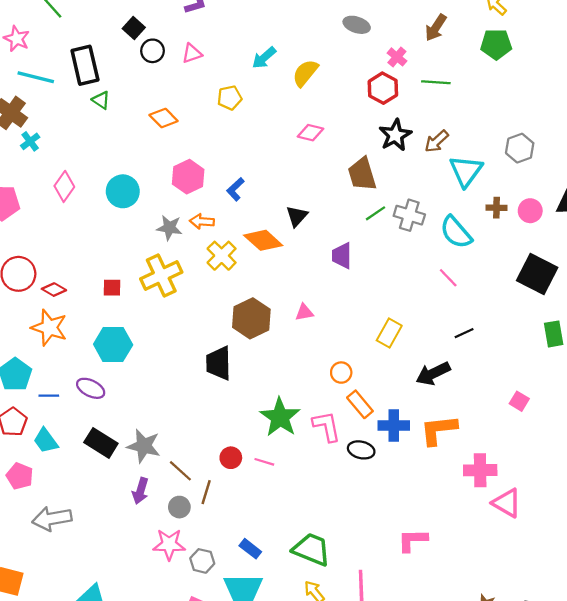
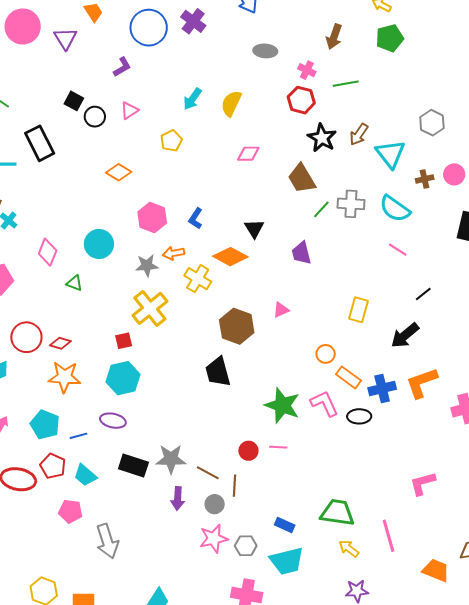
green triangle: (101, 100) -> (74, 283), moved
red square: (112, 288) -> (124, 341), moved
gray arrow: (52, 519) -> (107, 541), turned -84

